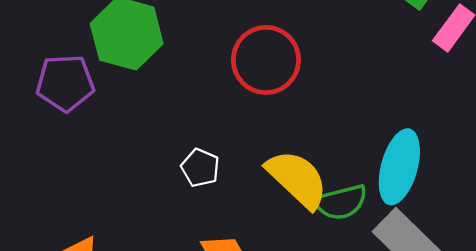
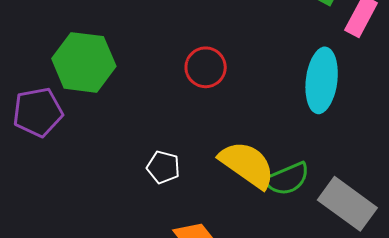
red circle: (266, 60) -> (206, 67), size x0.7
cyan ellipse: (399, 167) -> (322, 80), moved

